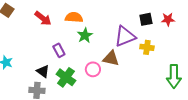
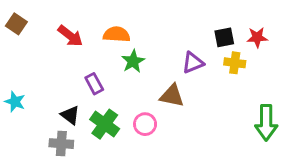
purple triangle: (125, 36) -> (193, 63), size x0.7
yellow cross: (147, 47) -> (235, 63), moved
pink circle: (93, 69) -> (145, 124), moved

